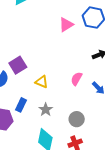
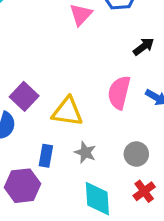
pink semicircle: (76, 79) -> (119, 93), size x1.5
yellow triangle: (42, 82) -> (67, 112), size x1.5

